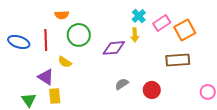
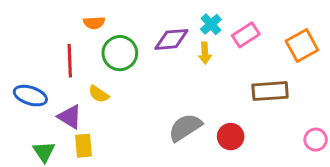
orange square: (185, 30) -> (302, 46), moved
blue ellipse: (19, 42) -> (30, 96), moved
purple diamond: (114, 48) -> (171, 39), moved
gray semicircle: (122, 84) -> (185, 127), size x1.6

